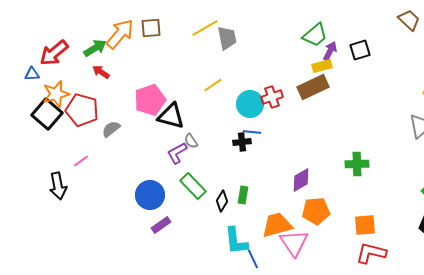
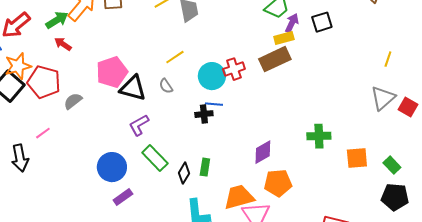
gray semicircle: (191, 141) -> (166, 86), moved
orange square: (365, 225) -> (357, 158), moved

